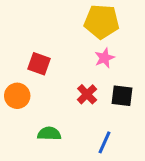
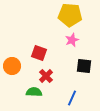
red square: (39, 64) -> (39, 53), moved
red cross: (87, 94) -> (46, 76), moved

